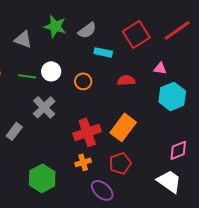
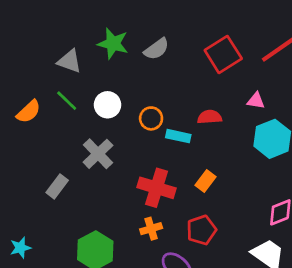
cyan rectangle: (103, 52) -> (178, 136), moved
green line: (27, 76) -> (67, 101), moved, turned 36
orange rectangle: (123, 127) -> (205, 181), size x0.6
red cross: (87, 132) -> (157, 188), turned 36

